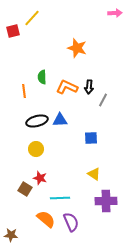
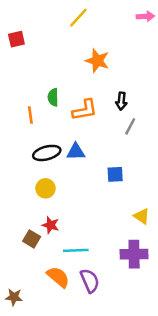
yellow line: (32, 18) -> (78, 18), moved
orange L-shape: (67, 87) -> (85, 110), turned 145
black arrow: (89, 87) -> (121, 101), moved
yellow triangle: (94, 174) -> (142, 216), moved

